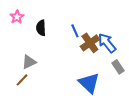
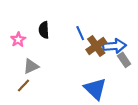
pink star: (17, 17) -> (18, 40), moved
blue arrow: (107, 43) -> (114, 46), turned 125
gray rectangle: (118, 67) -> (124, 60), moved

